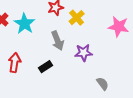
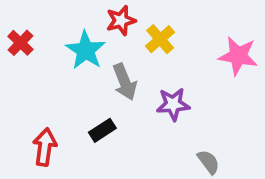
cyan star: (25, 24) -> (86, 50), moved
red arrow: (15, 63) -> (45, 147), moved

